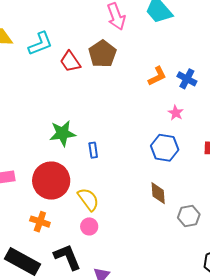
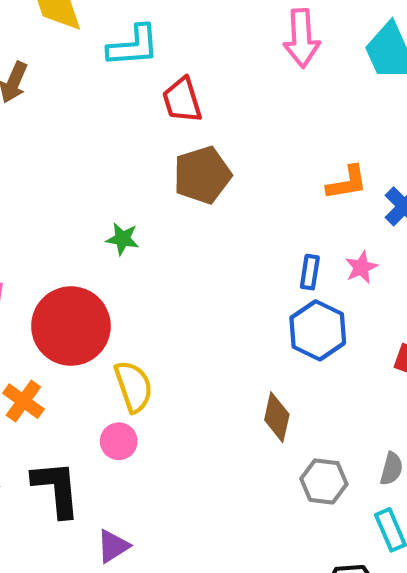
brown pentagon: (102, 54) -> (202, 175), moved
green star: (62, 133) -> (123, 239), size x0.6
blue rectangle: (93, 150) -> (310, 272), moved

